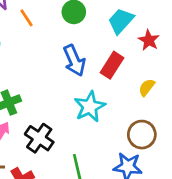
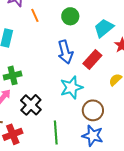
brown circle: (142, 135) -> (93, 110), moved

